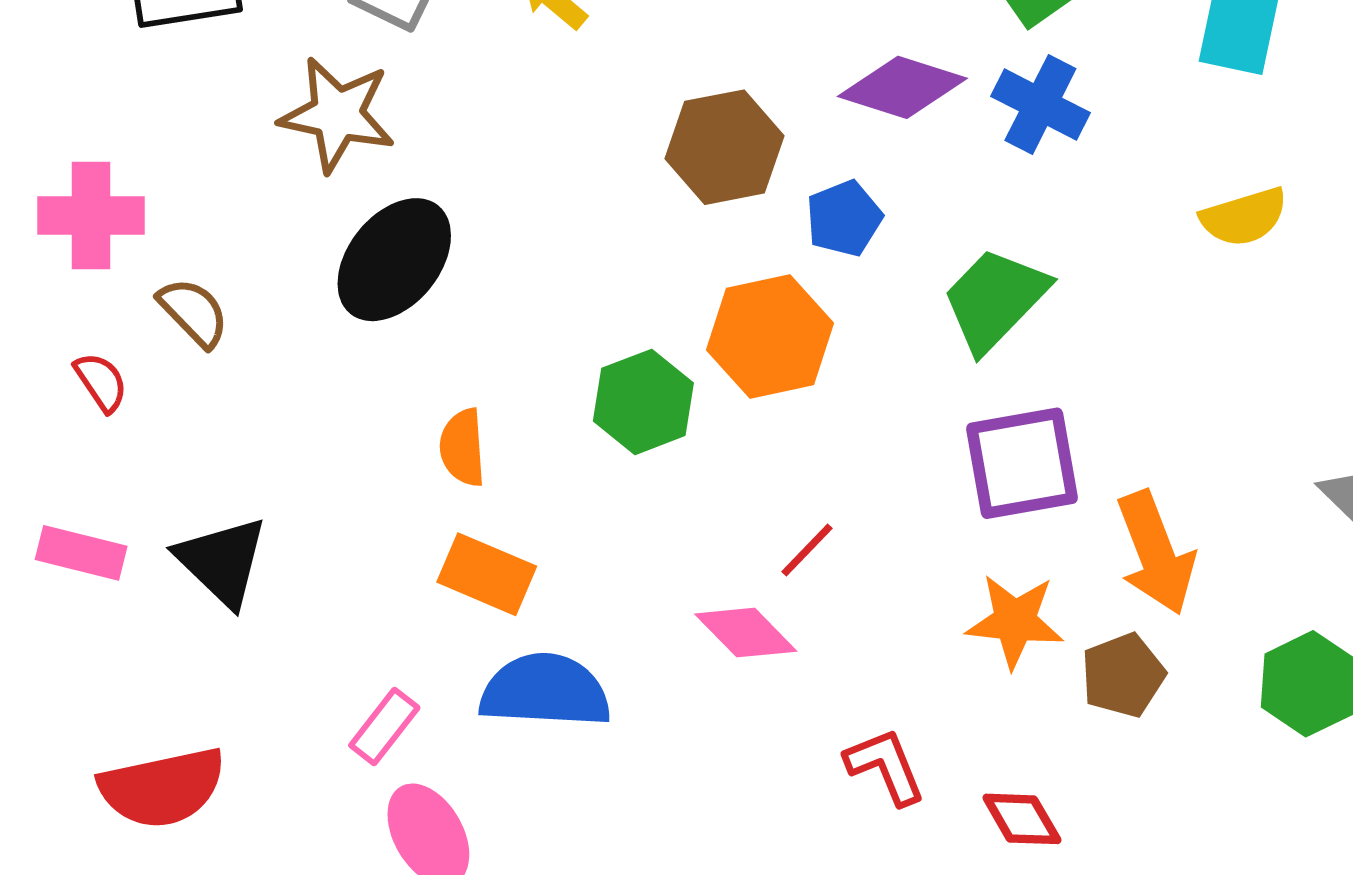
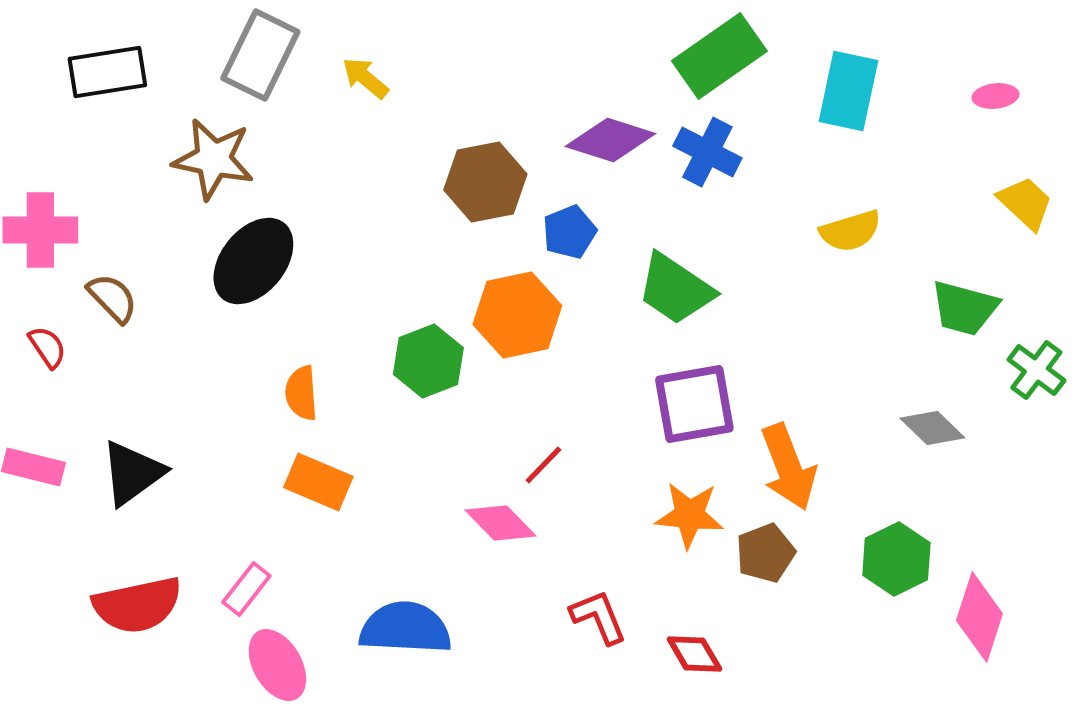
green trapezoid: (995, 299) -> (675, 289), turned -100
black triangle: (222, 561) -> (132, 473), turned 40
blue semicircle: (545, 691) -> (405, 628), moved
red semicircle: (162, 788) -> (137, 605), moved

